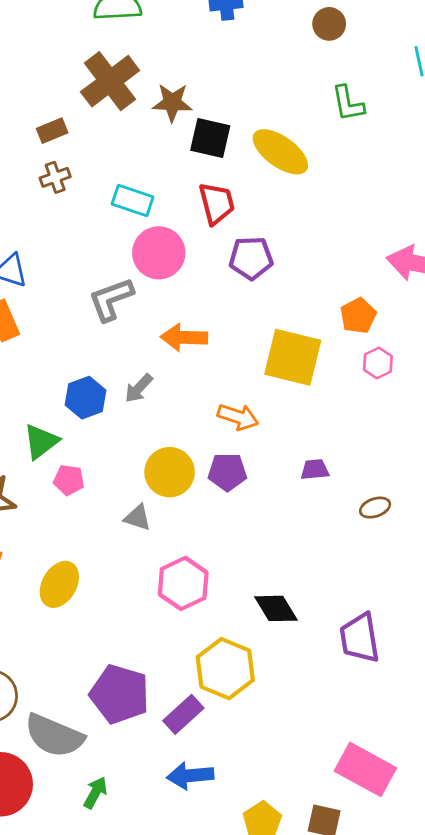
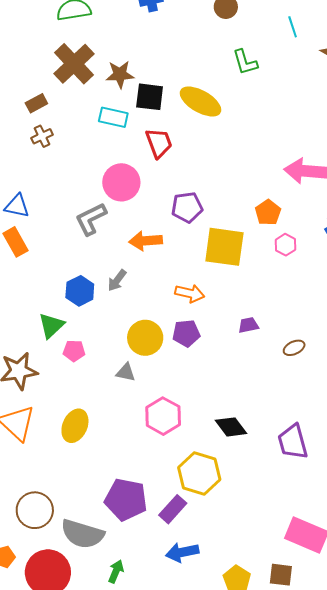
cyan rectangle: (133, 201) -> (113, 117), moved
purple pentagon: (251, 258) -> (187, 207), moved

